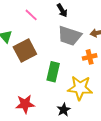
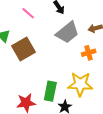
gray trapezoid: (70, 36) -> (67, 32), turned -55
green rectangle: (53, 72) -> (50, 91), moved

